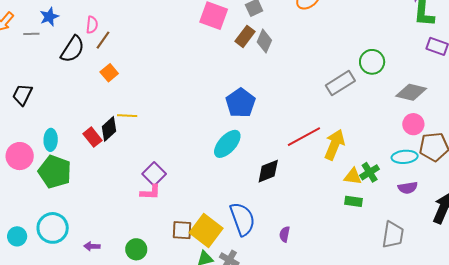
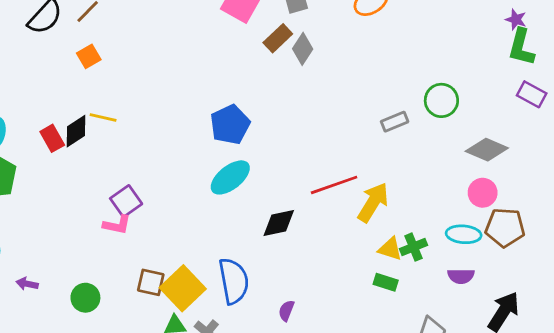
gray rectangle: (340, 83) -> (395, 122), size x0.7
blue pentagon: (241, 103) -> (230, 125), moved

